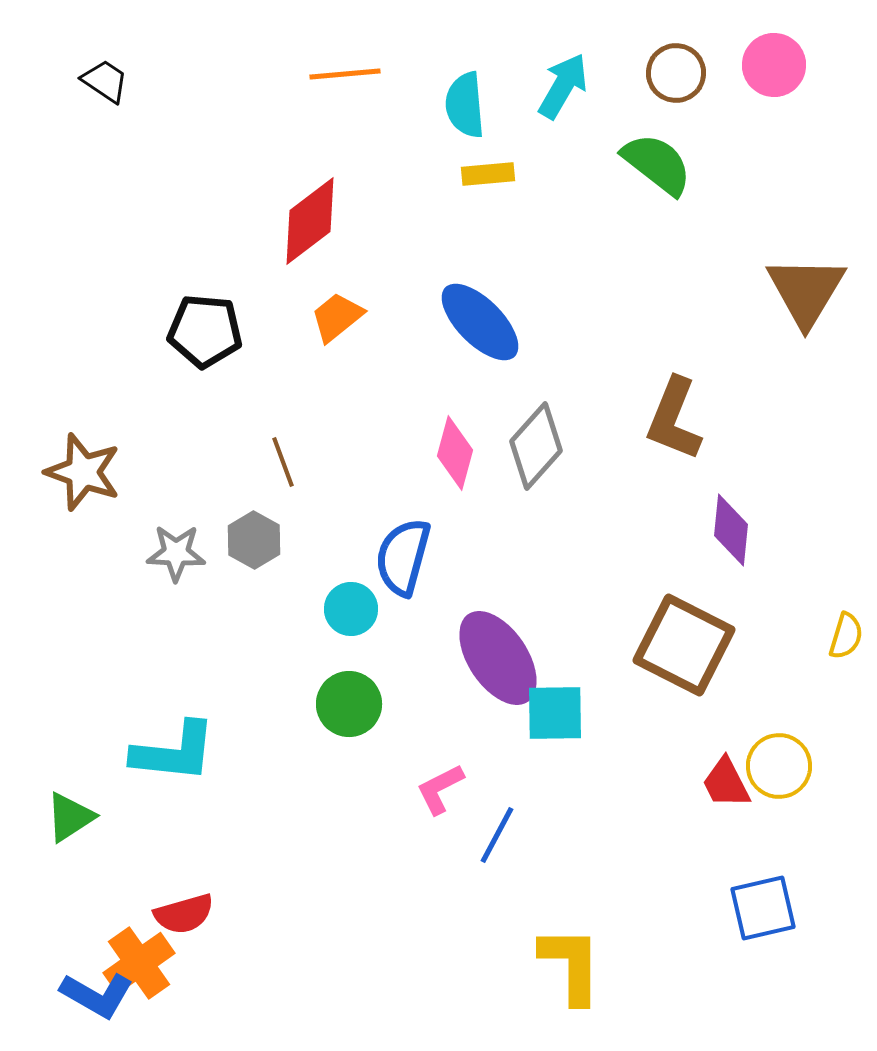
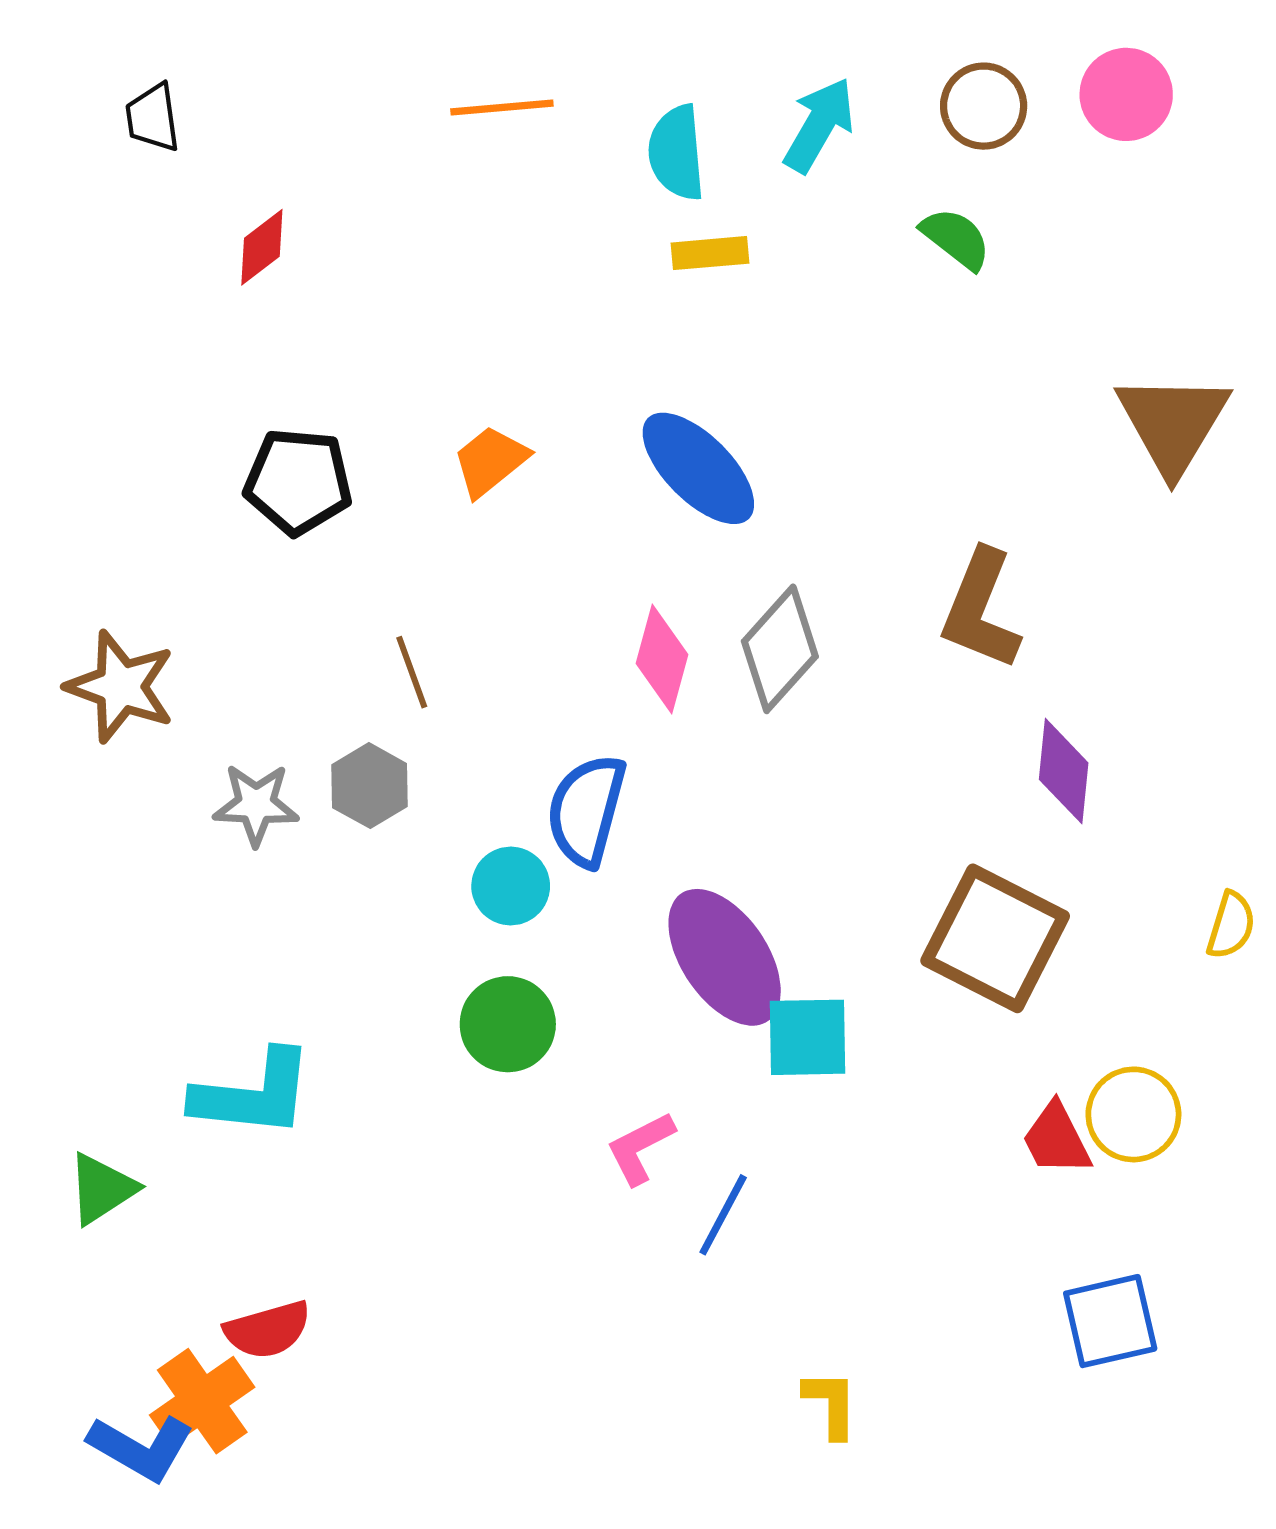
black trapezoid: (105, 81) -> (153, 118), turned -132
green semicircle: (657, 164) -> (956, 238), size x0.7
red diamond: (310, 221) -> (262, 247), moved, size x0.6
yellow L-shape: (571, 965) -> (831, 1404), size x0.6

